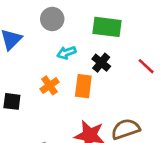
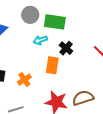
green rectangle: (107, 27) -> (55, 22), moved
orange cross: (50, 85) -> (24, 80), moved

